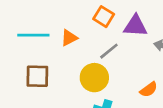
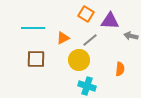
orange triangle: (69, 38) -> (63, 38), moved
orange semicircle: (149, 89) -> (120, 69), turned -48

